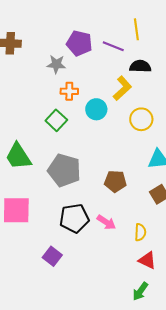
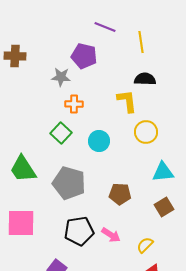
purple line: (113, 46) -> (105, 27), moved
yellow L-shape: (122, 88) -> (127, 101), turned -55
cyan circle: (96, 109) -> (99, 141), moved
yellow semicircle: (140, 232) -> (145, 245), turned -138

